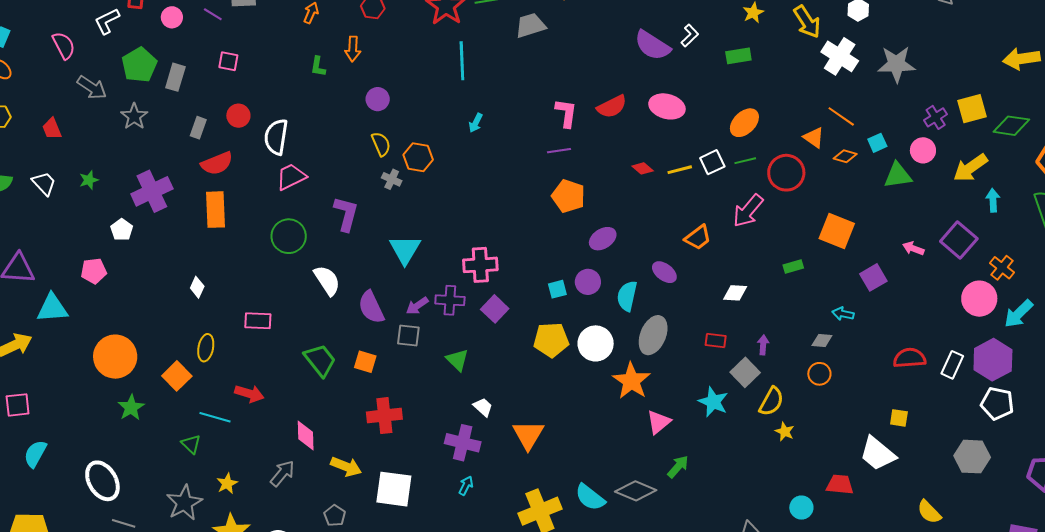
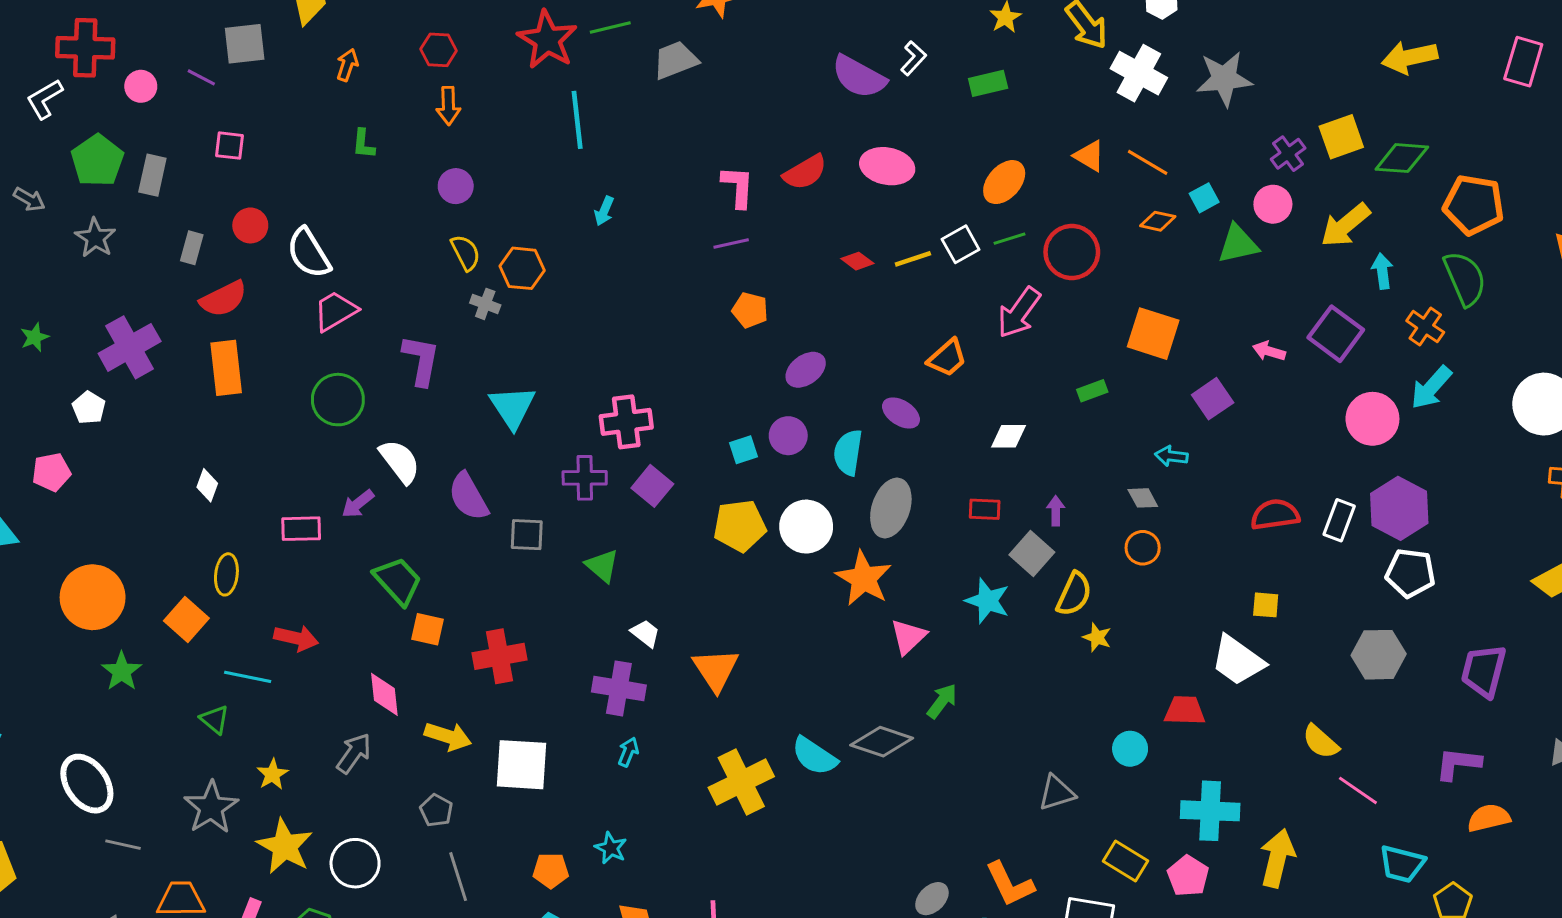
orange arrow: (353, 49) -> (448, 106), moved
gray arrow: (92, 88) -> (29, 199), size x0.7
white semicircle: (276, 137) -> (309, 253), turned -36
orange triangle: (814, 138) -> (1089, 156), moved
orange pentagon: (568, 196) -> (750, 310), size x0.7
orange cross: (1002, 268) -> (1425, 327), moved
purple arrow: (417, 306) -> (358, 504), moved
cyan arrow: (1019, 314) -> (1431, 387), moved
gray diamond: (822, 340) -> (1143, 498), turned 60
orange square: (365, 362) -> (428, 629), moved

